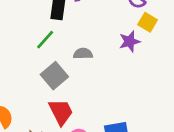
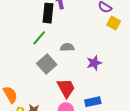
purple star: (130, 41) -> (94, 63), moved
red trapezoid: (61, 112) -> (66, 88), moved

